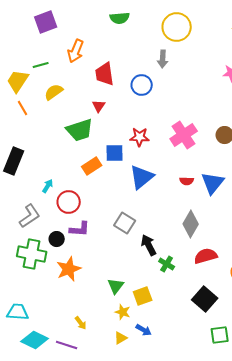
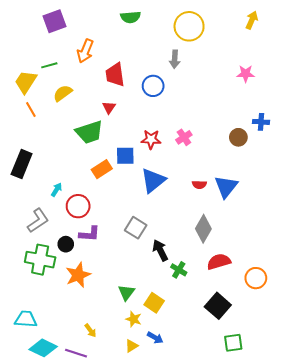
pink cross: (184, 135) -> (184, 137), moved, size x0.6
yellow square: (143, 296) -> (154, 303), turned -36

